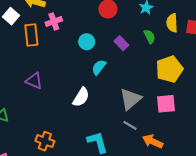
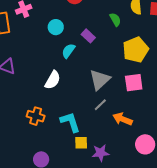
purple rectangle: (121, 43) -> (88, 36), moved
gray line: (130, 125) -> (100, 105), turned -72
orange cross: (45, 141) -> (36, 116), moved

